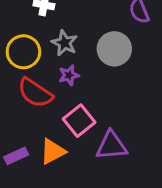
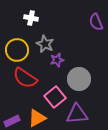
gray circle: (114, 49) -> (79, 79), moved
purple star: (69, 75) -> (57, 60), moved

